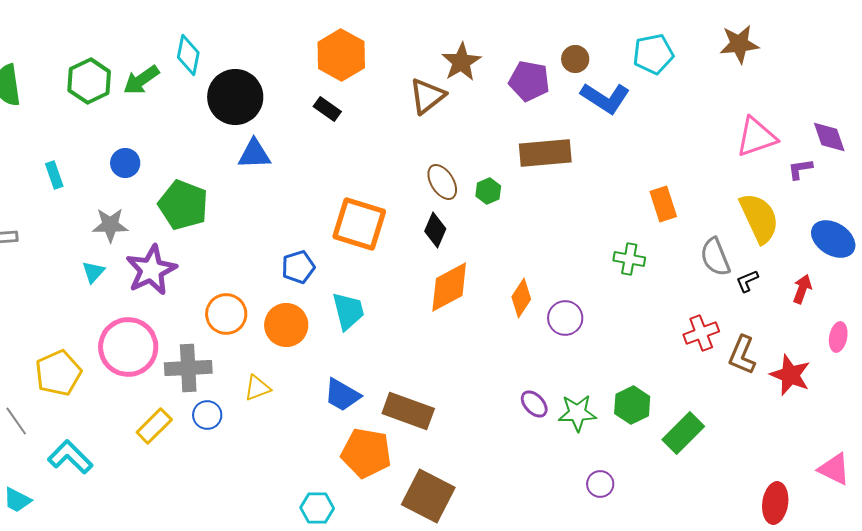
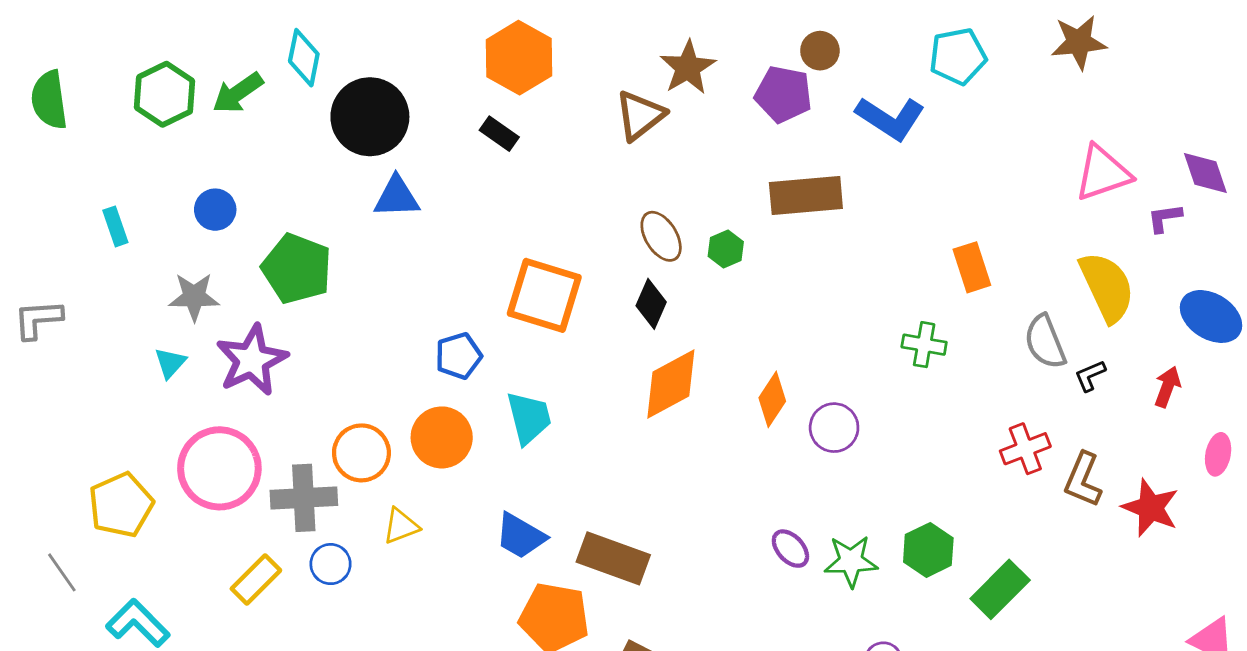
brown circle: (575, 59) -> (820, 51), moved
orange circle: (226, 314) -> (361, 453), moved

